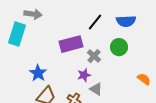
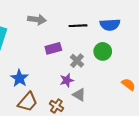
gray arrow: (33, 14) -> (37, 20), moved
black line: (95, 22) -> (78, 26), turned 48
purple rectangle: (71, 44) -> (53, 48), size x0.7

